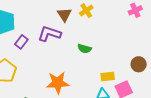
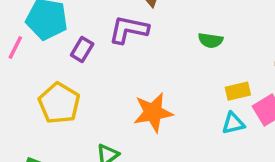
green semicircle: (84, 49) -> (210, 40), moved

